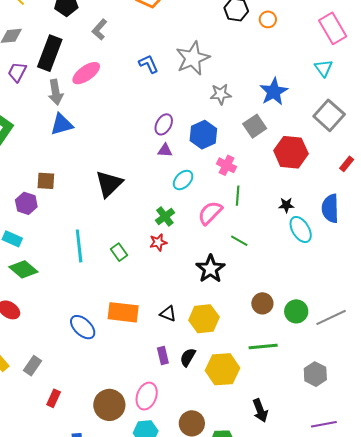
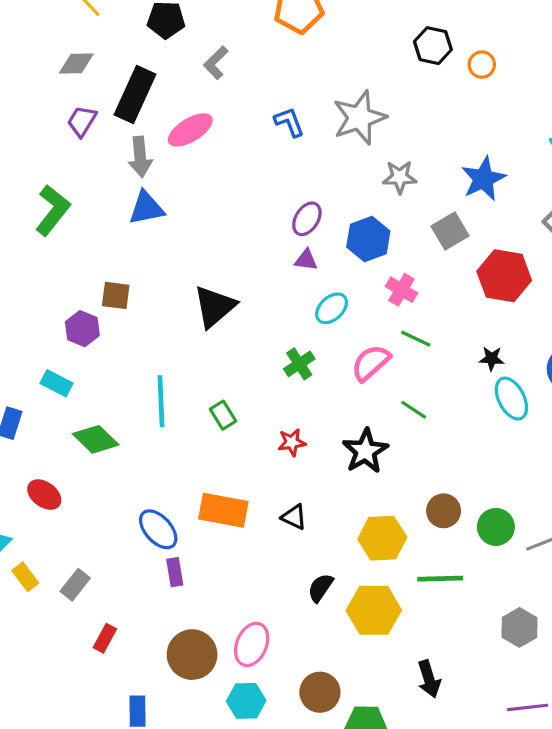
green line: (238, 196) -> (416, 339), turned -72
red star: (158, 242) -> (292, 442), moved
green diamond: (23, 269) -> (96, 439), moved
yellow hexagon: (204, 319) -> (382, 538), moved
purple rectangle: (163, 355) -> (175, 572), moved

